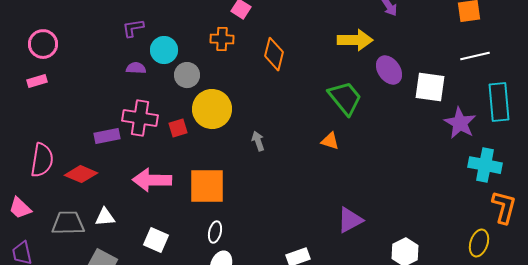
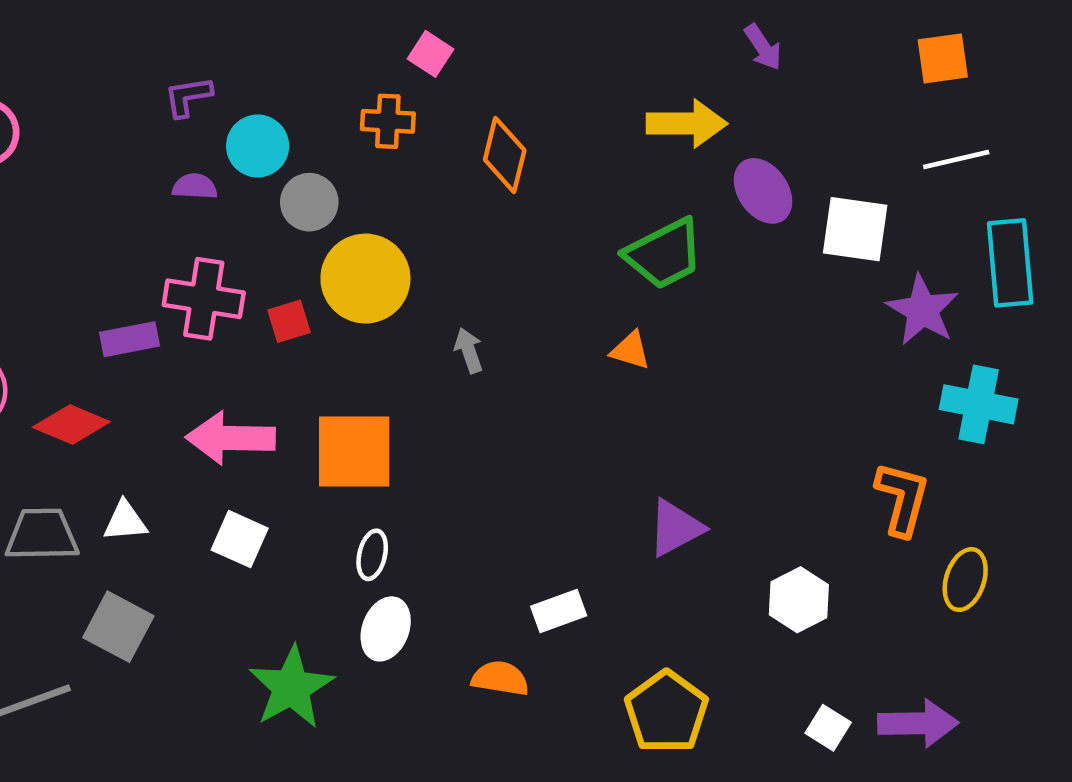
green trapezoid: (345, 98) -> (664, 254), turned 102
orange L-shape: (504, 207) -> (902, 499), moved
white square: (156, 240) -> (240, 539), moved

